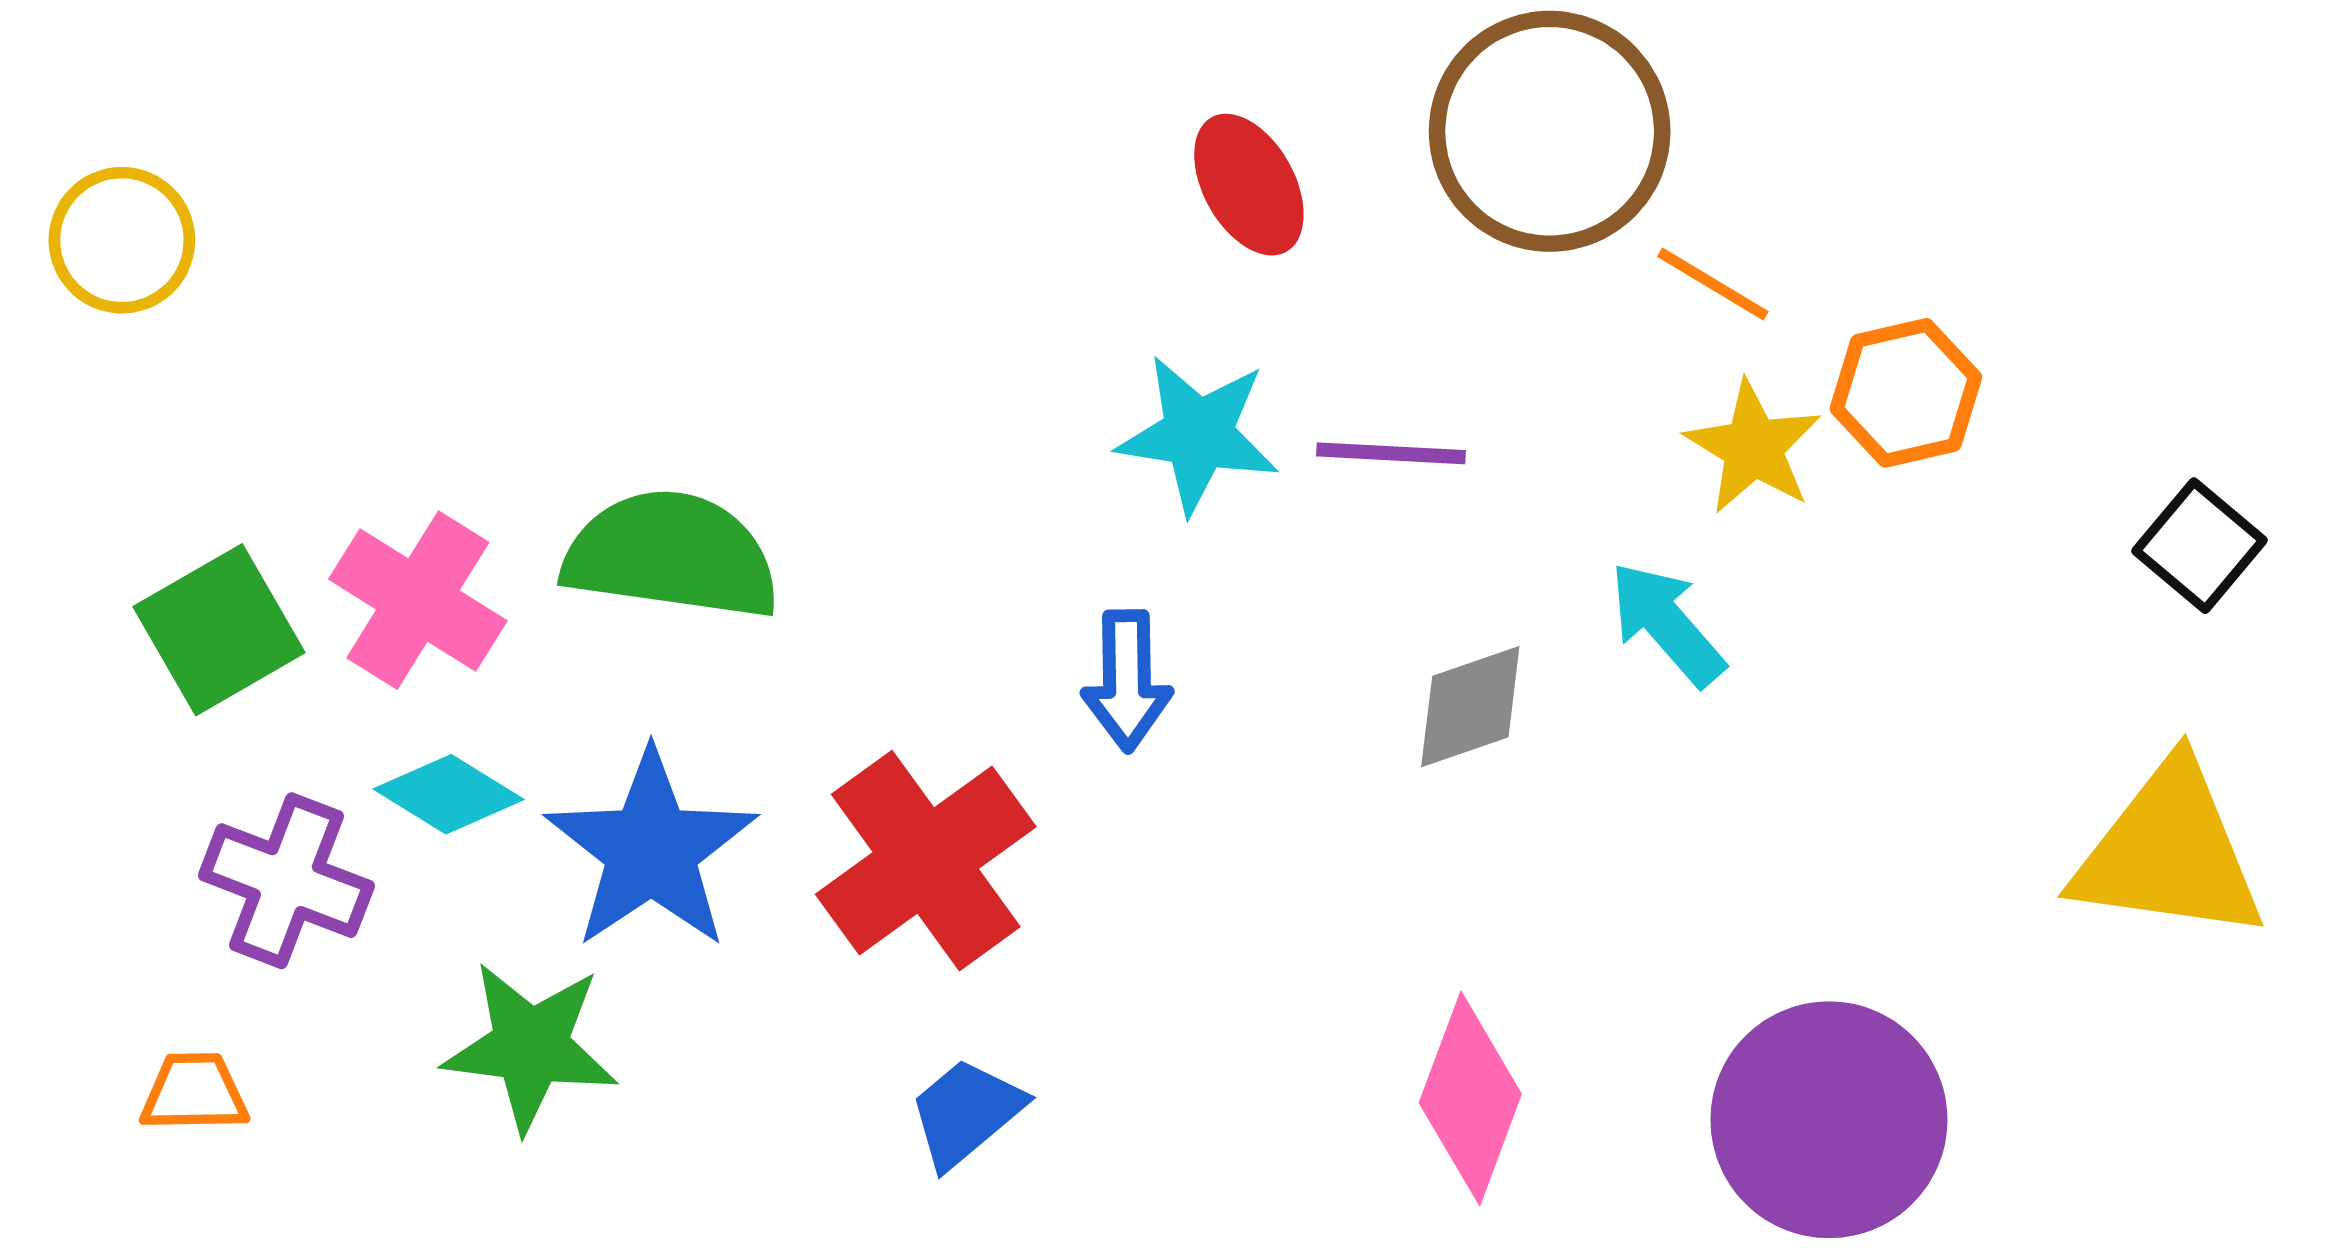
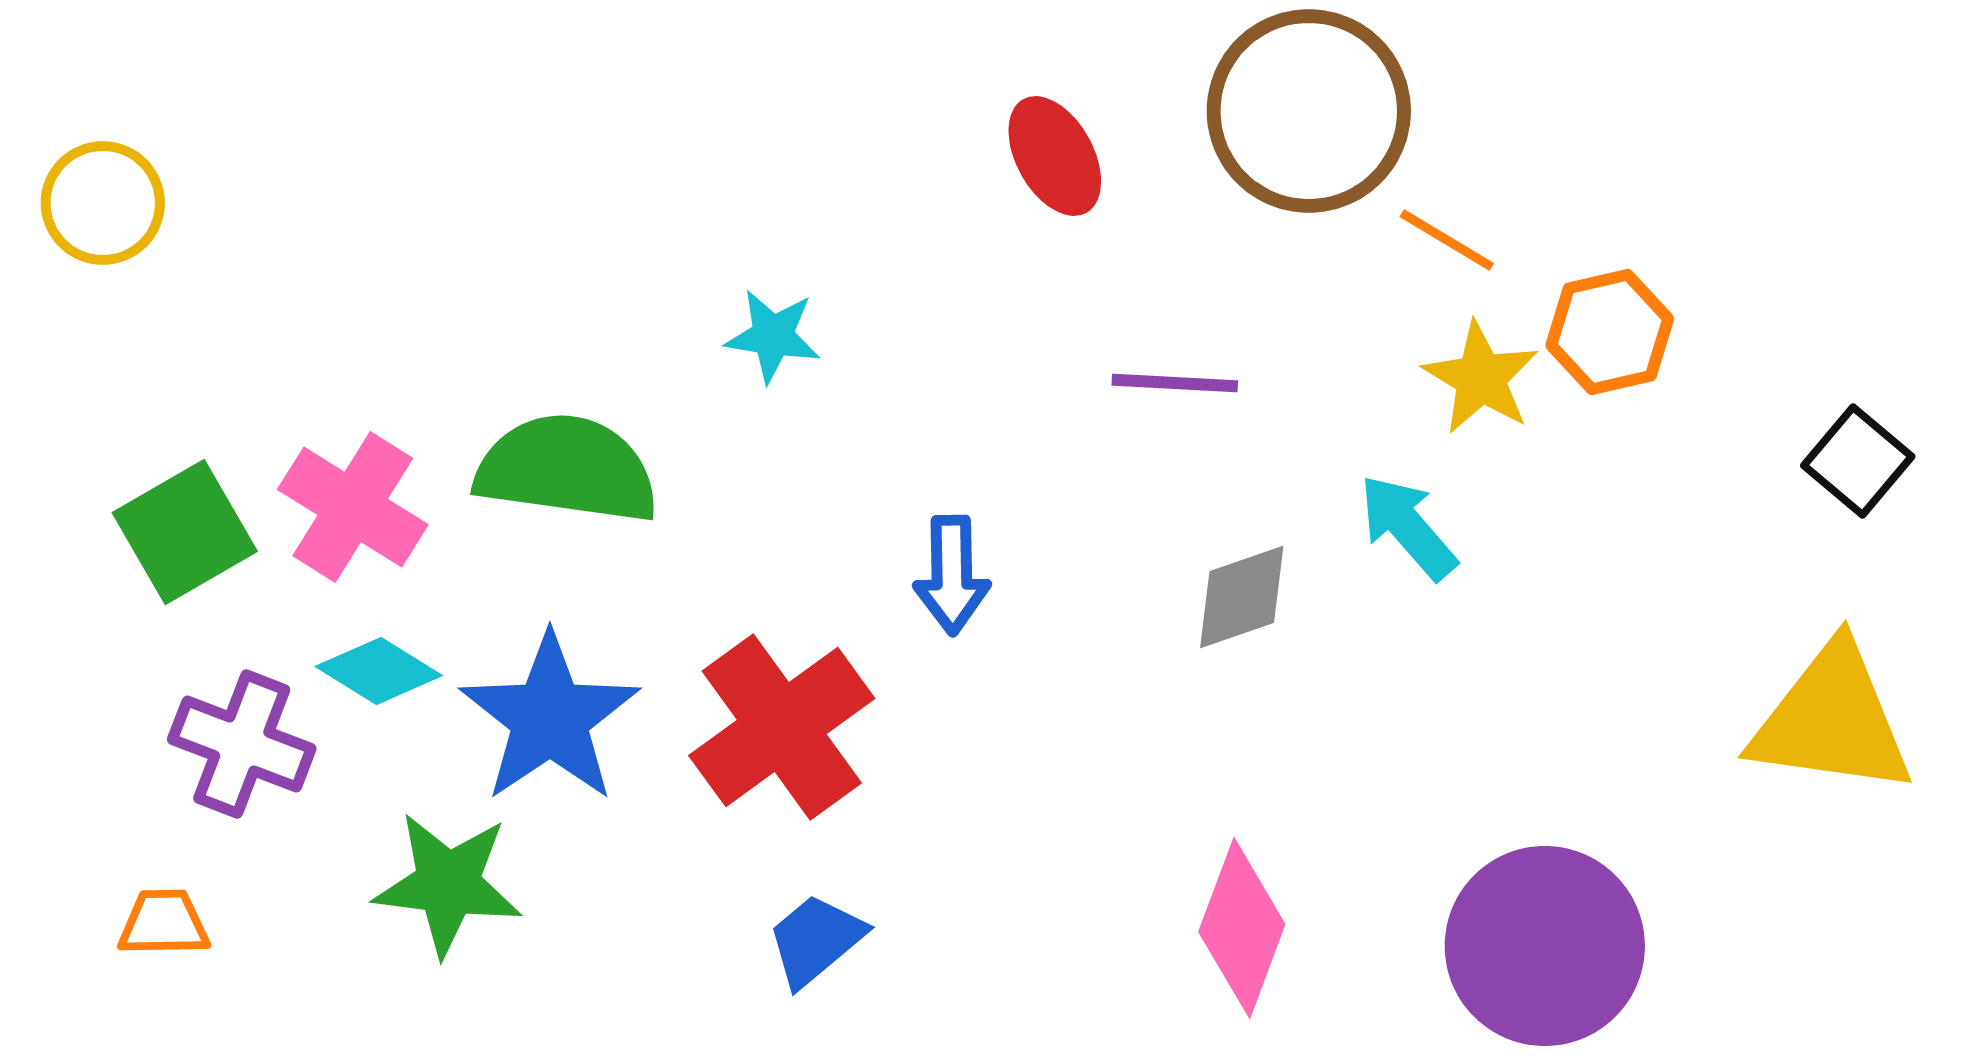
cyan star: (1198, 434) -> (773, 336), moved, size x0.7

